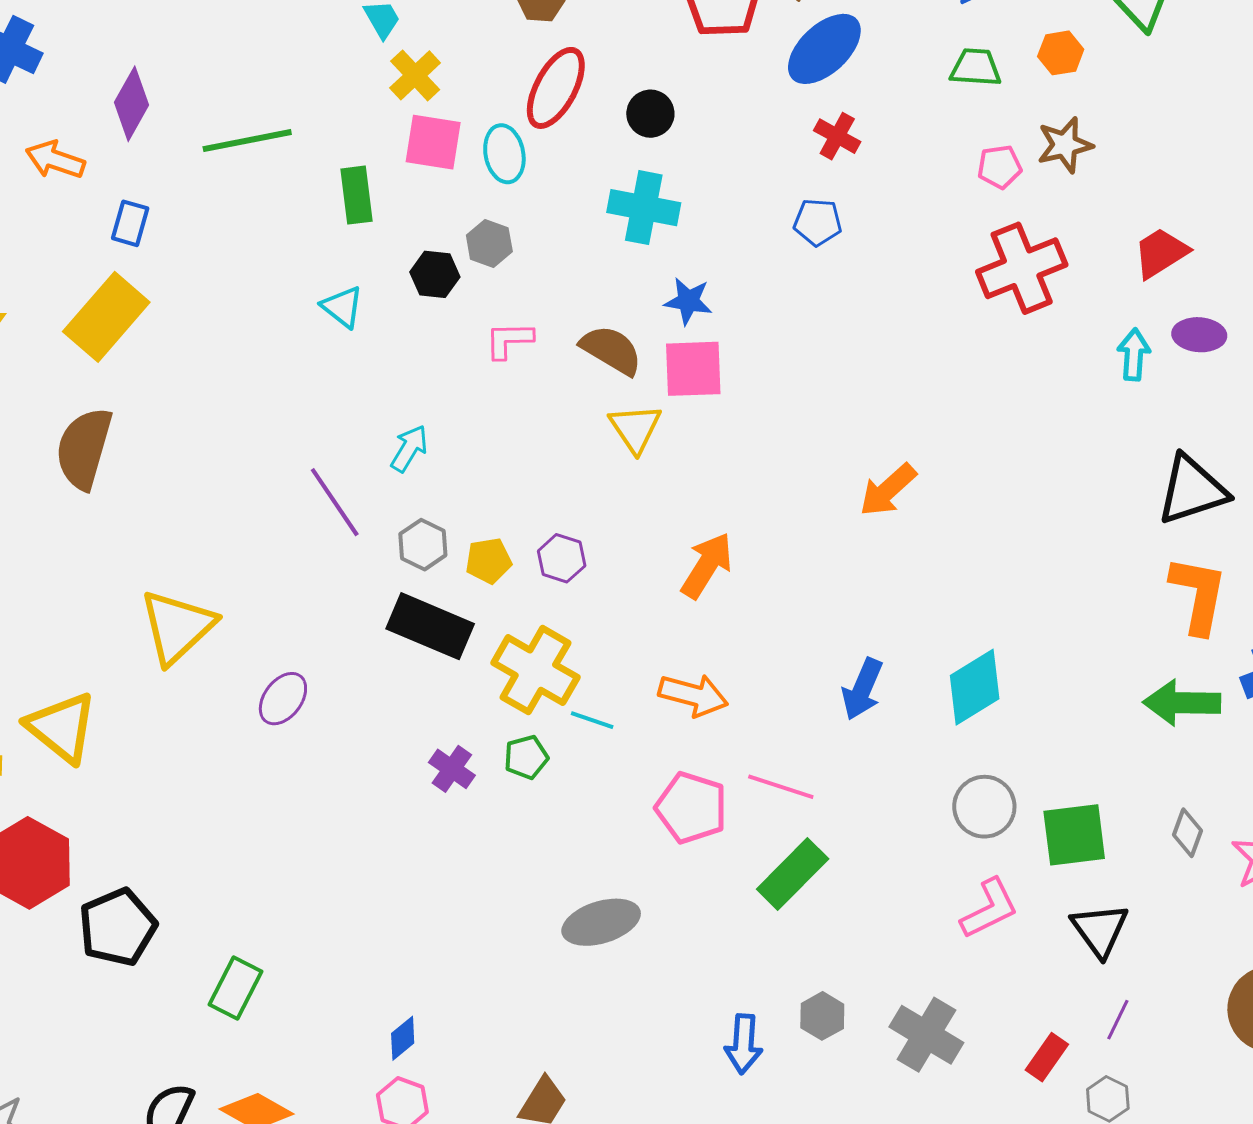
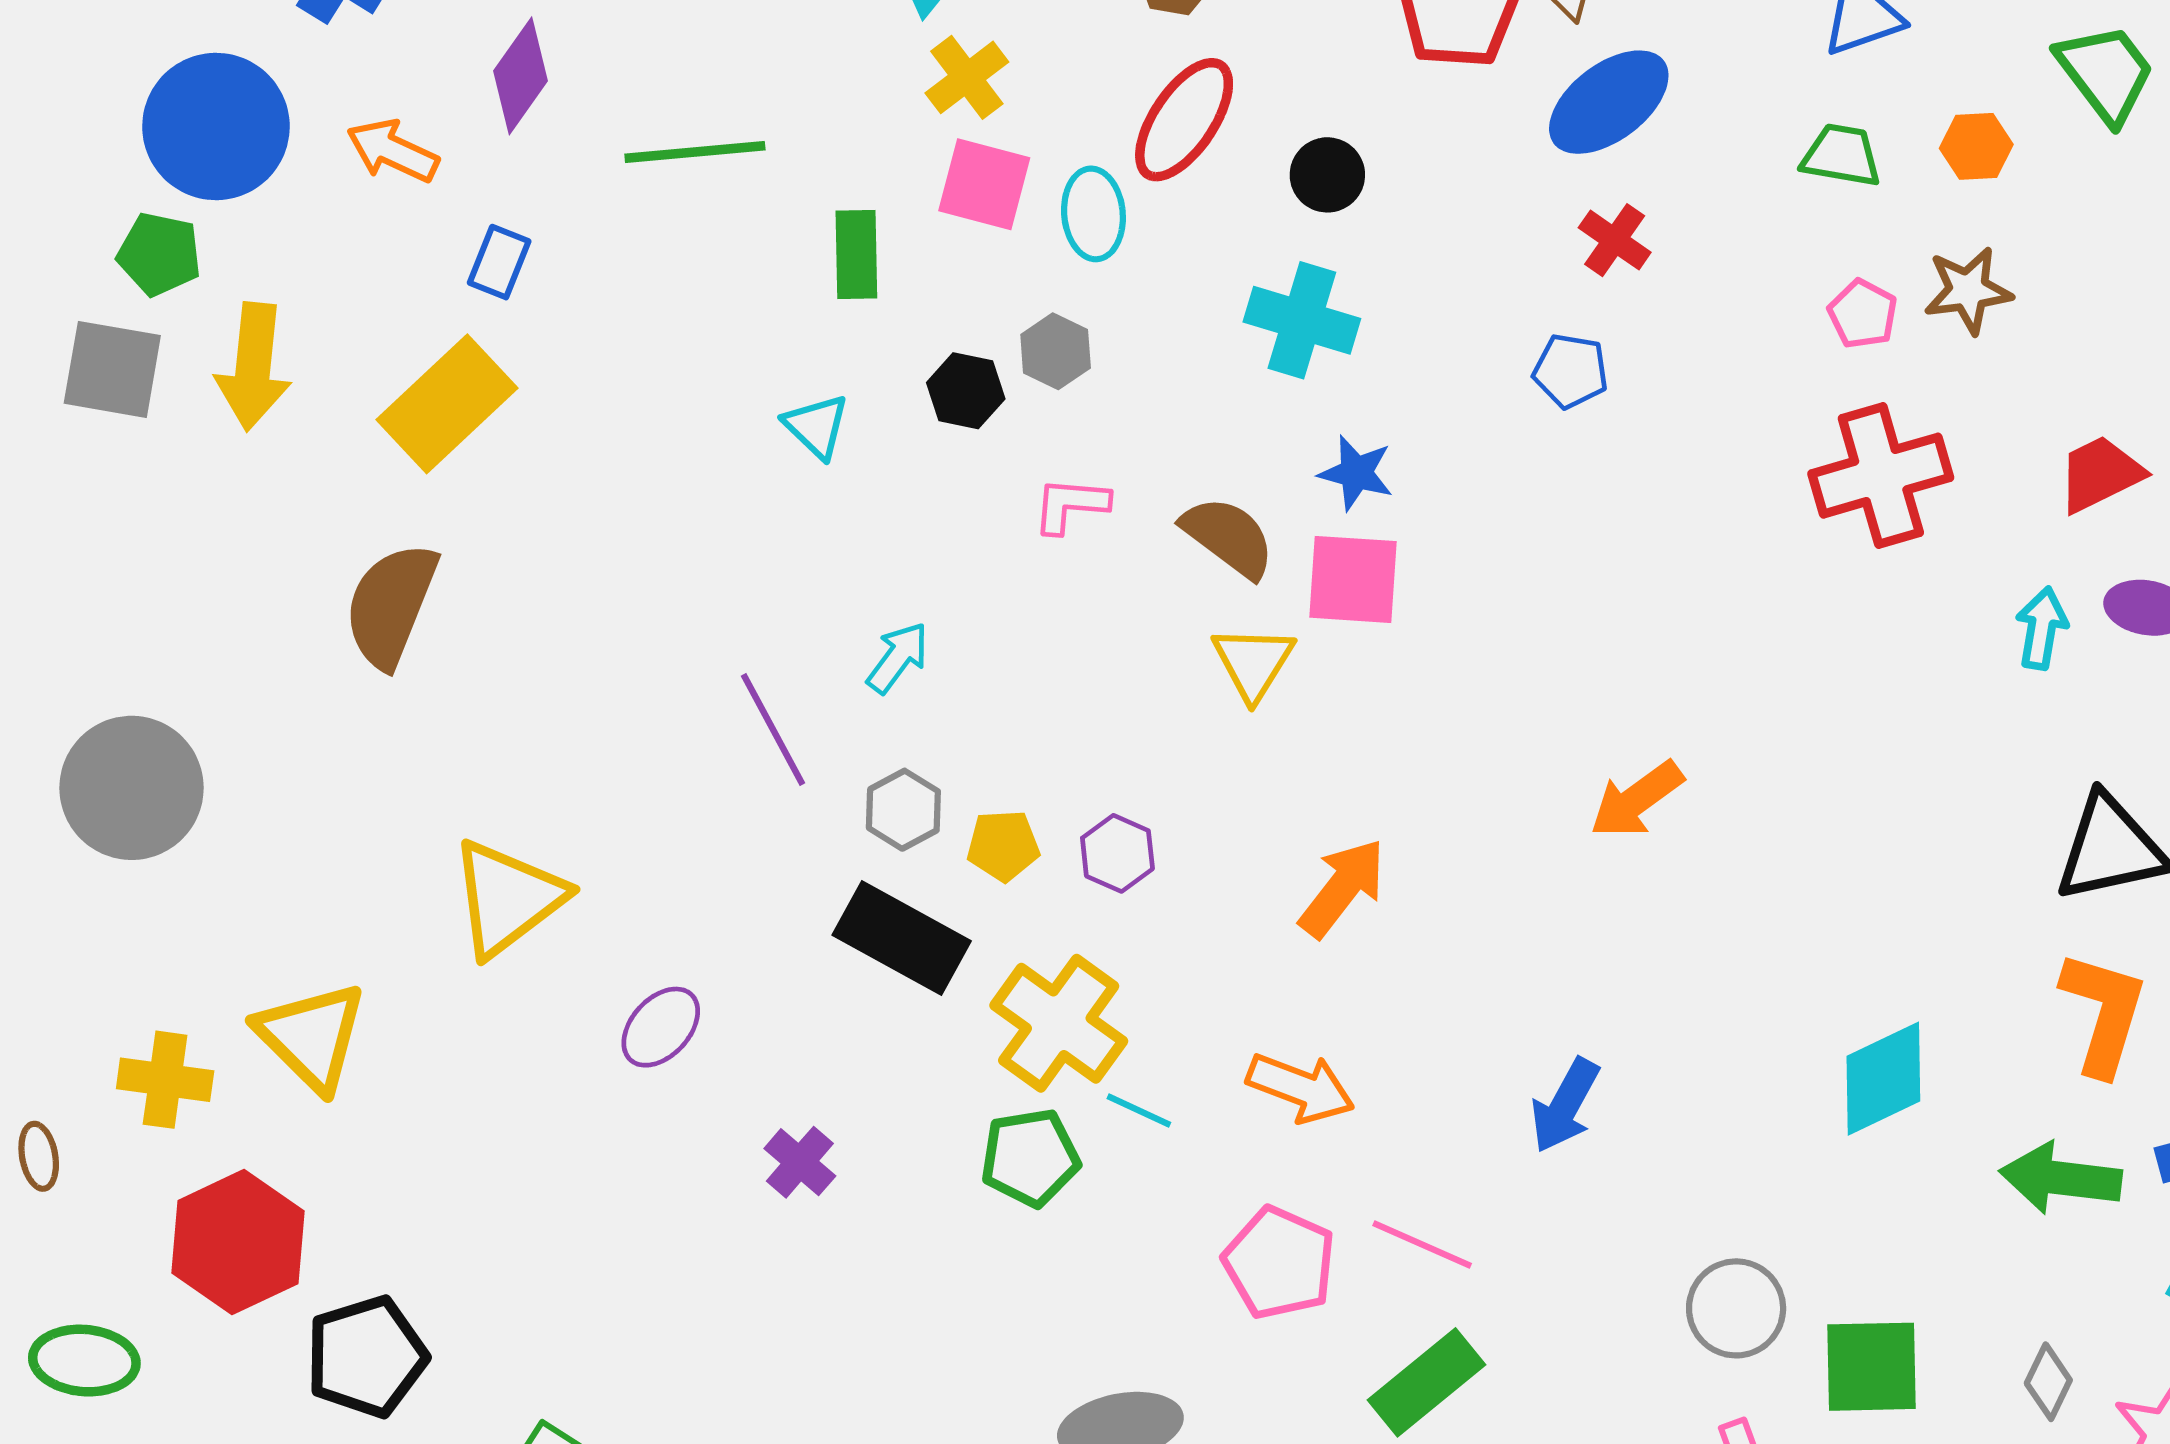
pink pentagon: (1000, 167) -> (1863, 314), turned 30
cyan diamond: (975, 687) -> (1883, 1079), moved
green pentagon: (526, 757) -> (1030, 1158), size x1.4
purple cross: (452, 769) -> (800, 1162), moved

